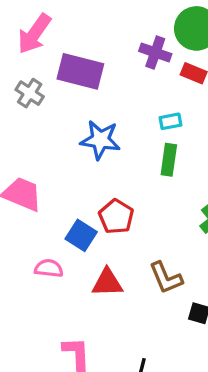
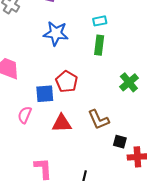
blue square: (81, 235) -> (45, 94), turned -36
pink semicircle: (49, 268) -> (25, 115), turned -72

